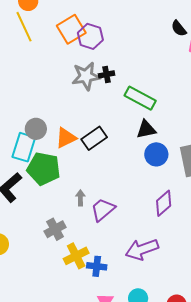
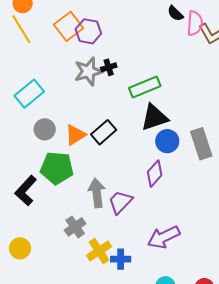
green rectangle: (140, 98) -> (145, 87), turned -44
black triangle: (146, 129) -> (154, 118), size x1.4
cyan rectangle: (24, 147) -> (29, 94), moved, turned 40
gray arrow: (80, 198) -> (97, 193), size x1.8
purple diamond: (164, 203) -> (155, 174), moved

